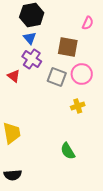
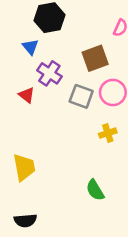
blue triangle: (30, 38) -> (30, 47), moved
brown square: (68, 47) -> (95, 58), turned -30

